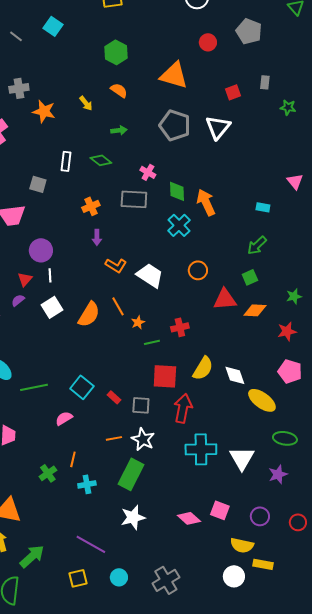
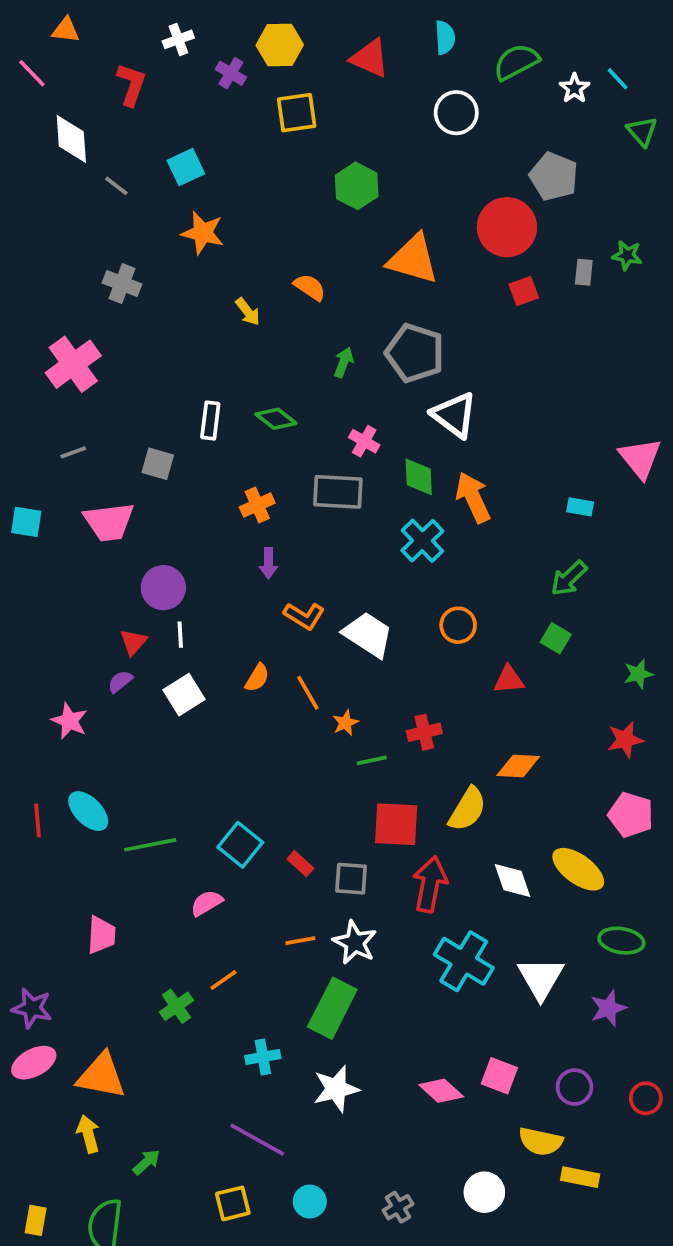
cyan square: (53, 26) -> (186, 167), turned 30
red circle: (208, 42) -> (507, 227), moved, size x1.8
green hexagon: (116, 52) -> (357, 186), moved
gray cross: (19, 88) -> (122, 283), turned 30
green star: (288, 107) -> (627, 255), moved
orange star: (44, 111) -> (203, 233), moved
white triangle: (218, 127) -> (454, 415), moved, turned -32
green arrow: (119, 130) -> (344, 362), moved, turned -63
pink triangle: (295, 181) -> (640, 458), size x1.4
green square: (250, 277) -> (556, 638), turned -35
red triangle: (225, 299) -> (509, 680), size x0.7
orange diamond: (255, 310) -> (518, 766), moved
orange semicircle: (89, 314) -> (257, 678), moved, size x0.6
white diamond: (235, 375) -> (513, 881), moved
cyan cross: (201, 449) -> (464, 961), turned 32
orange line: (73, 459) -> (223, 980), turned 42
cyan cross: (87, 484) -> (263, 1057), moved
green arrow: (32, 556) -> (146, 1162), size x0.6
white circle: (234, 576) -> (484, 1192), moved
gray cross: (166, 580) -> (398, 1207), size x0.6

